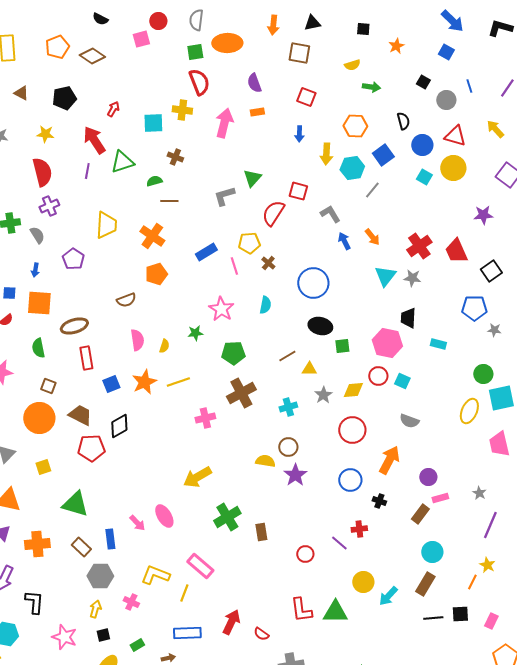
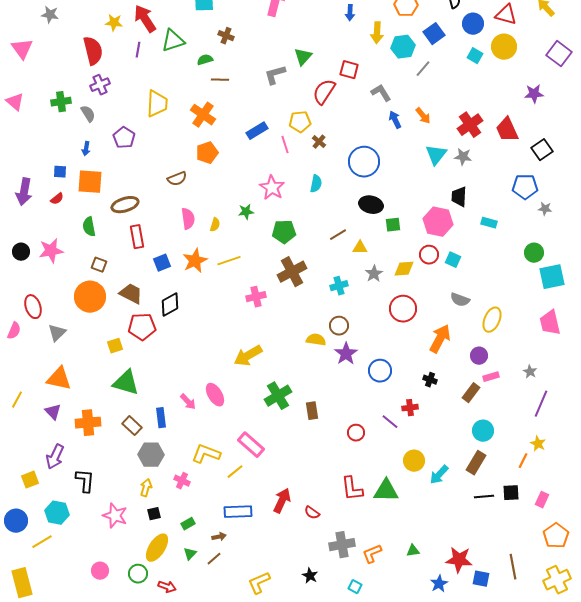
yellow star: (45, 134) -> (114, 23), moved
yellow ellipse: (469, 411) -> (492, 320), moved
yellow square: (43, 467) -> (115, 346), moved
blue circle: (350, 480) -> (380, 371), moved
yellow line: (184, 593) -> (235, 472), turned 30

